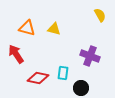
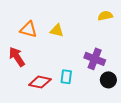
yellow semicircle: (100, 15) -> (105, 16), turned -72
black circle: (81, 88) -> (108, 80), moved

